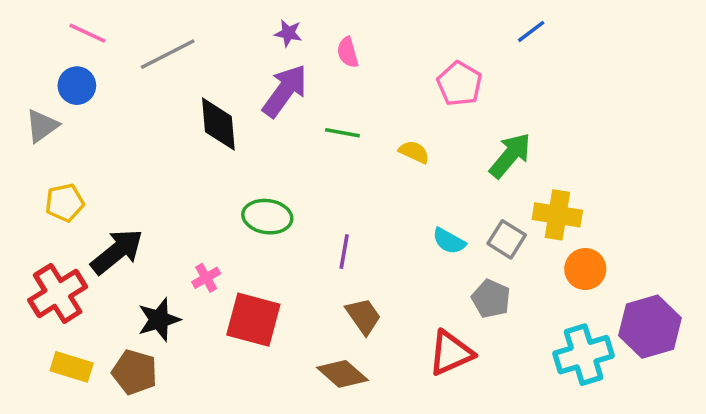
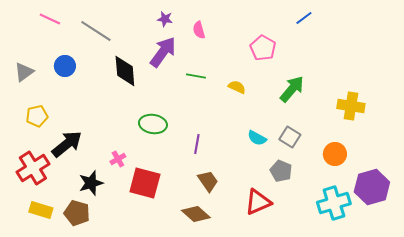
gray line: (168, 54) -> (96, 31), turned 60
blue circle: (77, 86) -> (65, 66), moved
yellow cross: (557, 215) -> (351, 106), moved

